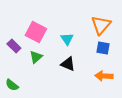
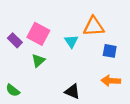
orange triangle: (101, 25) -> (94, 26), moved, turned 45
purple rectangle: (14, 46) -> (15, 40), moved
black triangle: (68, 64) -> (72, 91), moved

